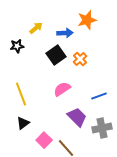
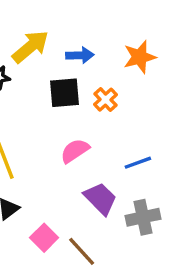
orange star: (87, 20) -> (140, 57), moved
yellow arrow: (36, 28) -> (30, 47), size x1.6
black square: (56, 55) -> (65, 93), turned 30

